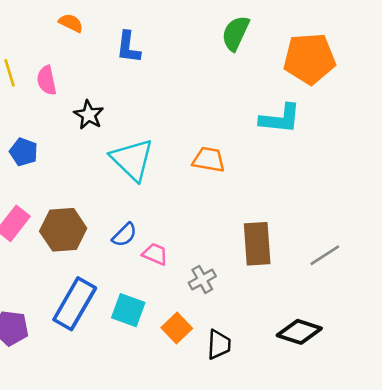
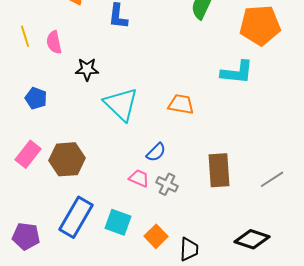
black star: (89, 115) -> (87, 69), turned -30
blue semicircle: (124, 235) -> (156, 152), moved
gray cross: (202, 280) -> (167, 184), moved, turned -35

